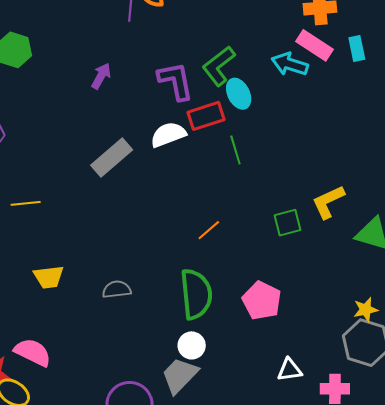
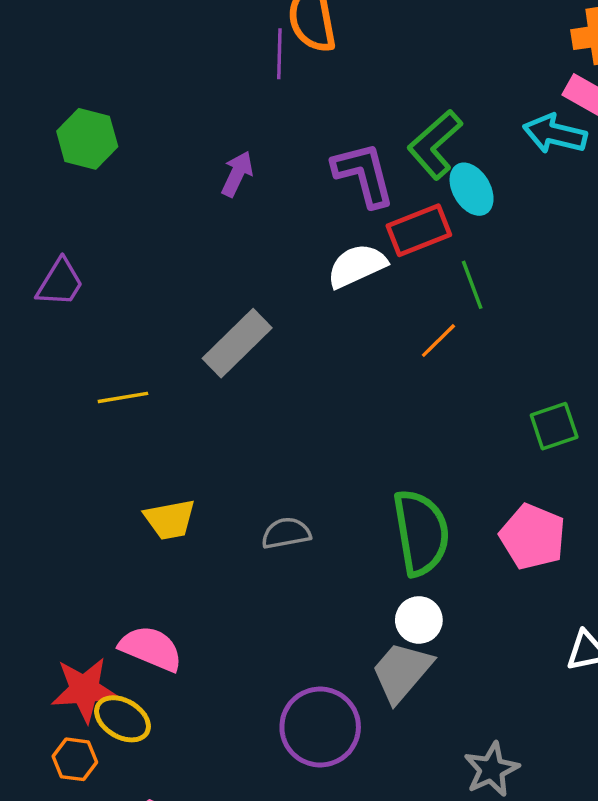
gray rectangle: (112, 157) -> (237, 343), moved
green square: (287, 223) -> (554, 426), moved
orange line: (209, 230) -> (438, 341), moved

